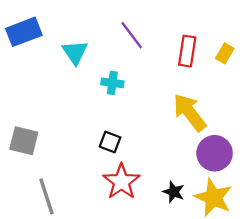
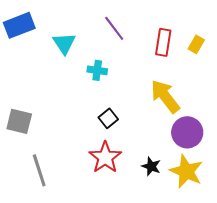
black square: (110, 142) -> (108, 118), moved, turned 30

